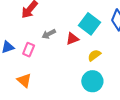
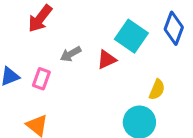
yellow semicircle: (94, 55) -> (157, 90), moved, turned 152

